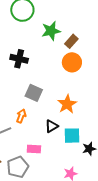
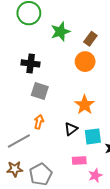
brown rectangle: (71, 41) -> (90, 39), moved
gray square: (34, 93) -> (40, 91), moved
pink rectangle: (34, 149) -> (79, 161), moved

